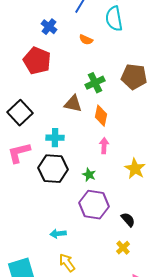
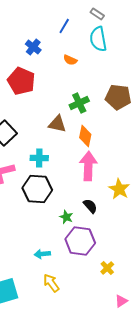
pink arrow: (104, 146) -> (88, 166), size x1.8
green star: (89, 175) -> (66, 217), moved
purple hexagon: (94, 205) -> (80, 241), moved
black semicircle: (128, 220) -> (90, 206), moved

